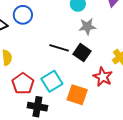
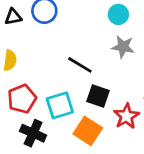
black square: (82, 53) -> (98, 96), moved, turned -30

